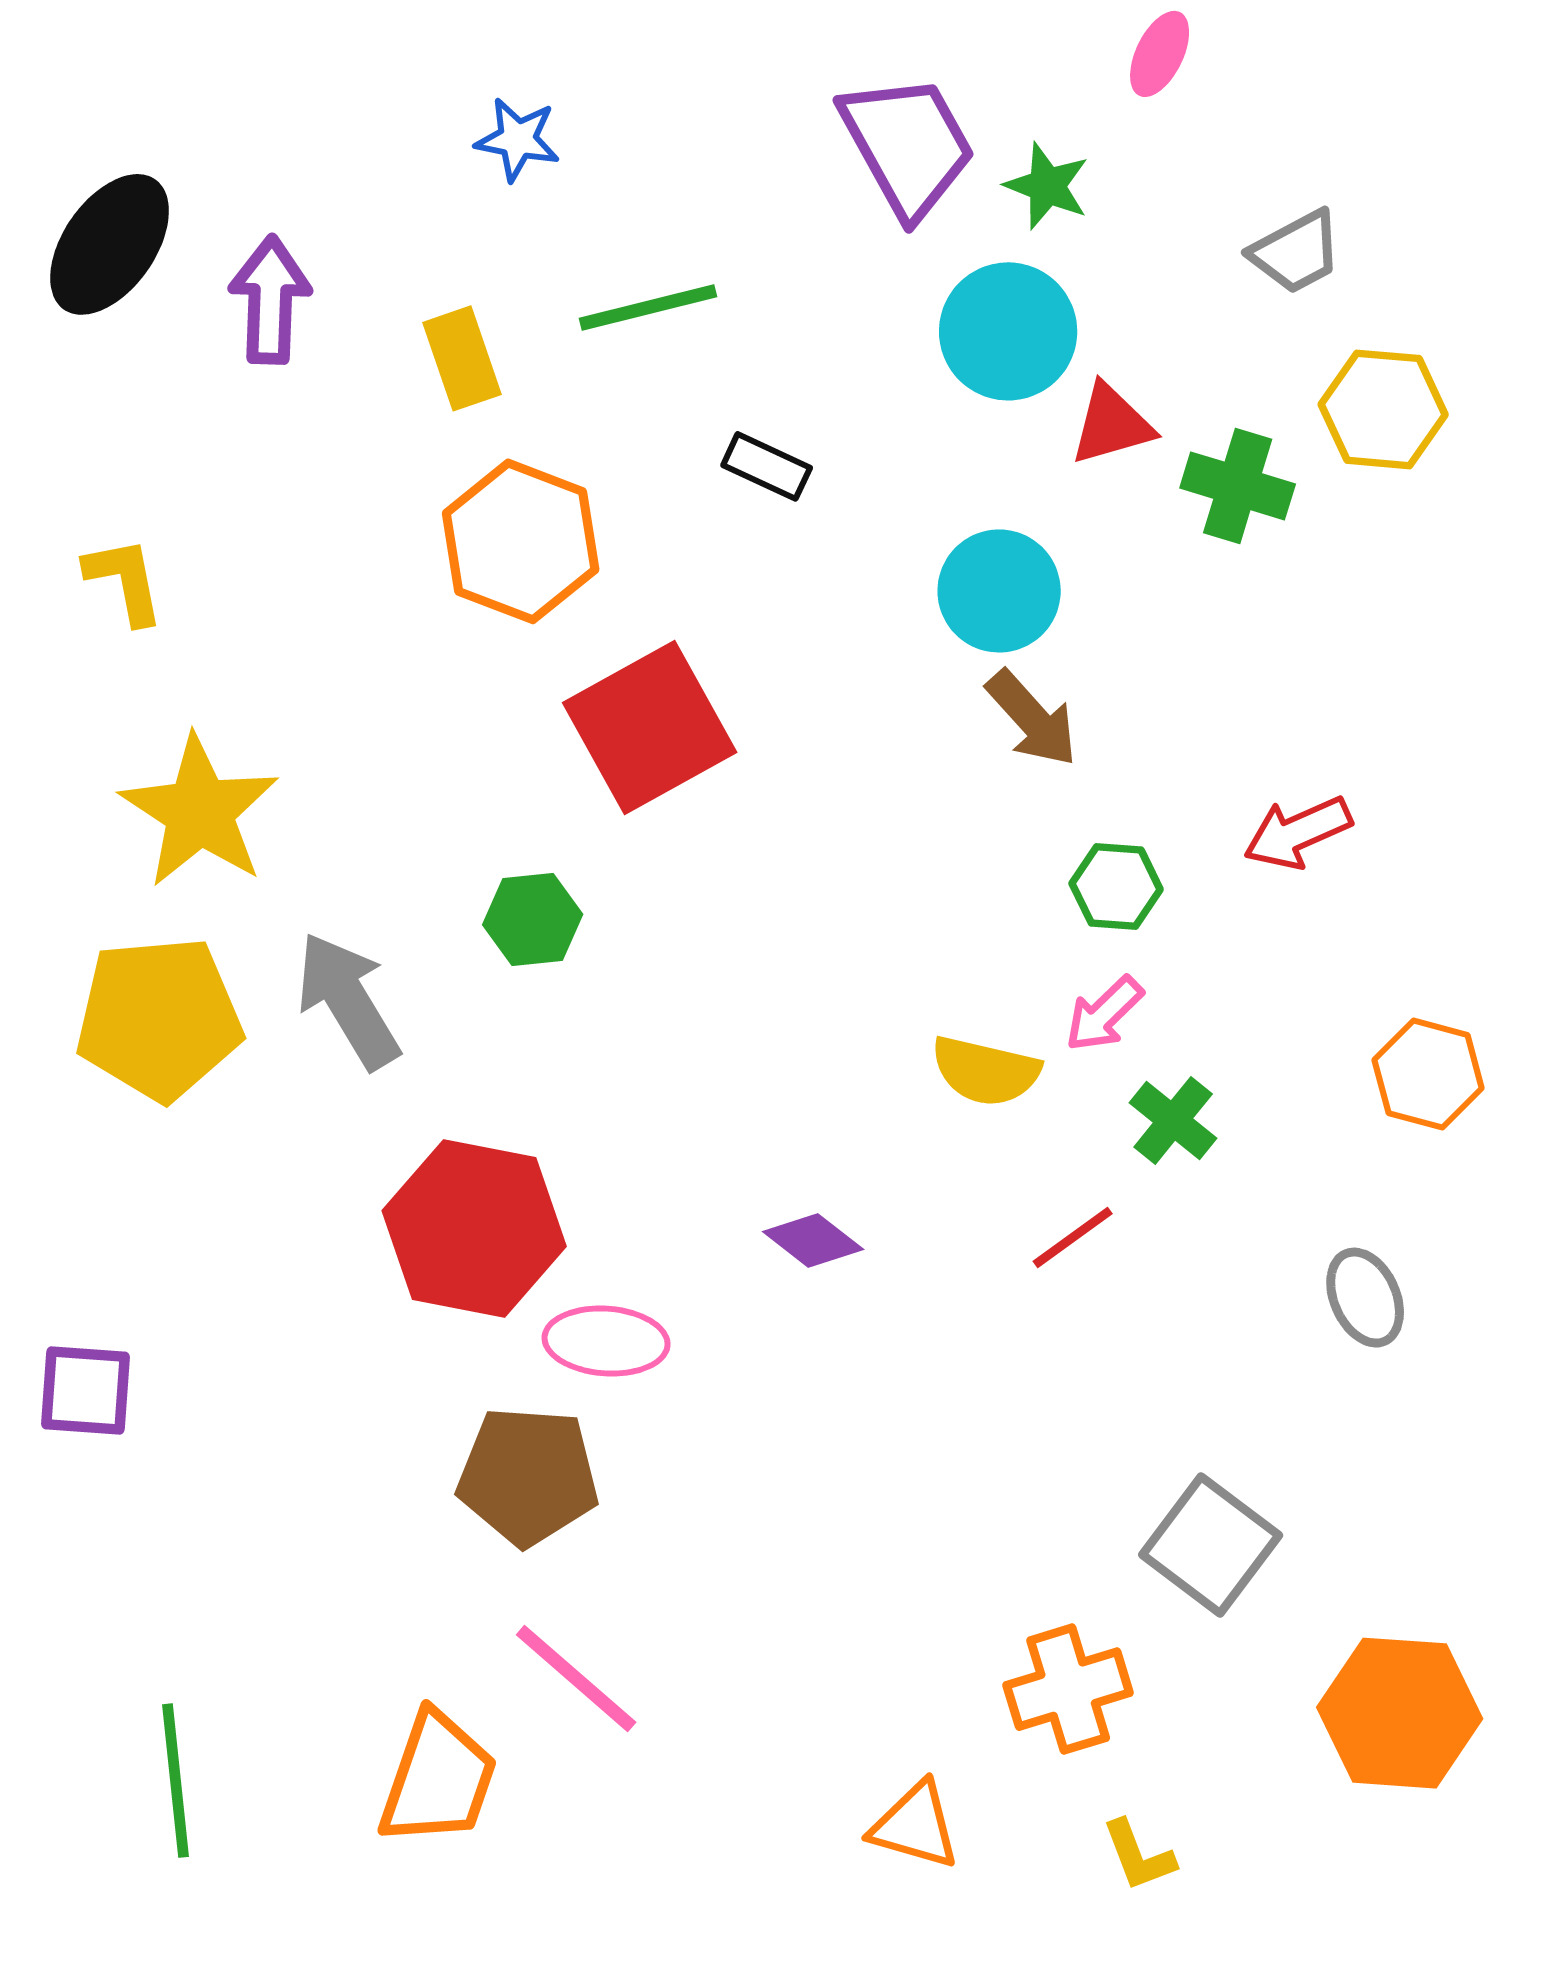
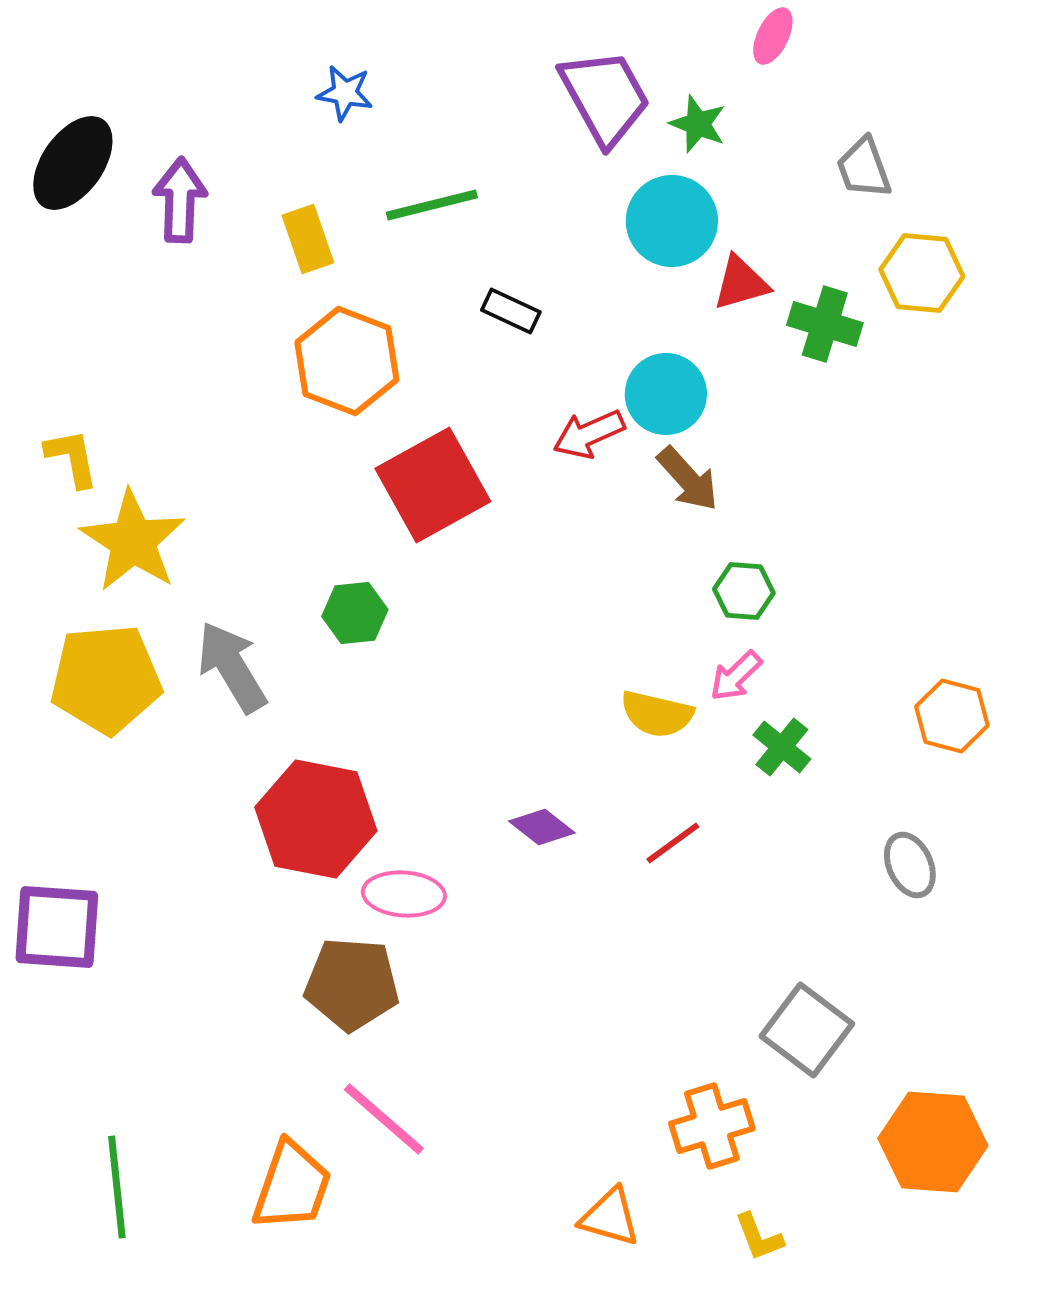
gray trapezoid: (1296, 252) -> (864, 168), turned 98
yellow L-shape: (125, 580) -> (72, 458), moved
red arrow: (1298, 832) -> (589, 434), moved
red line: (1073, 1238) -> (673, 843), moved
purple square: (86, 1391) -> (57, 927), size x1.4

